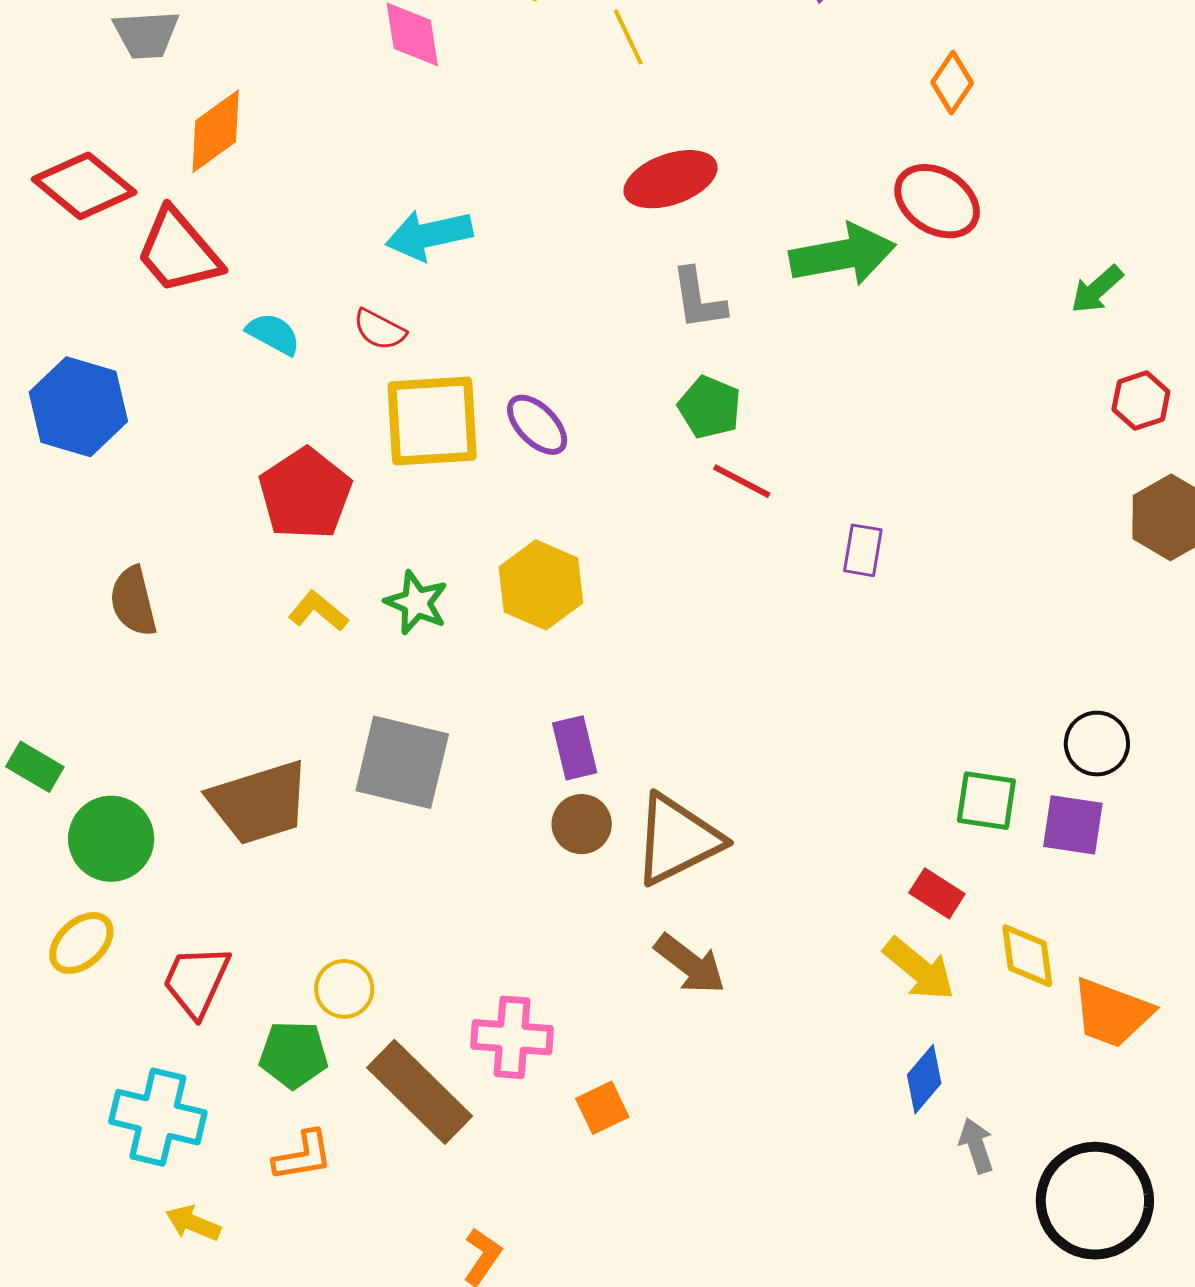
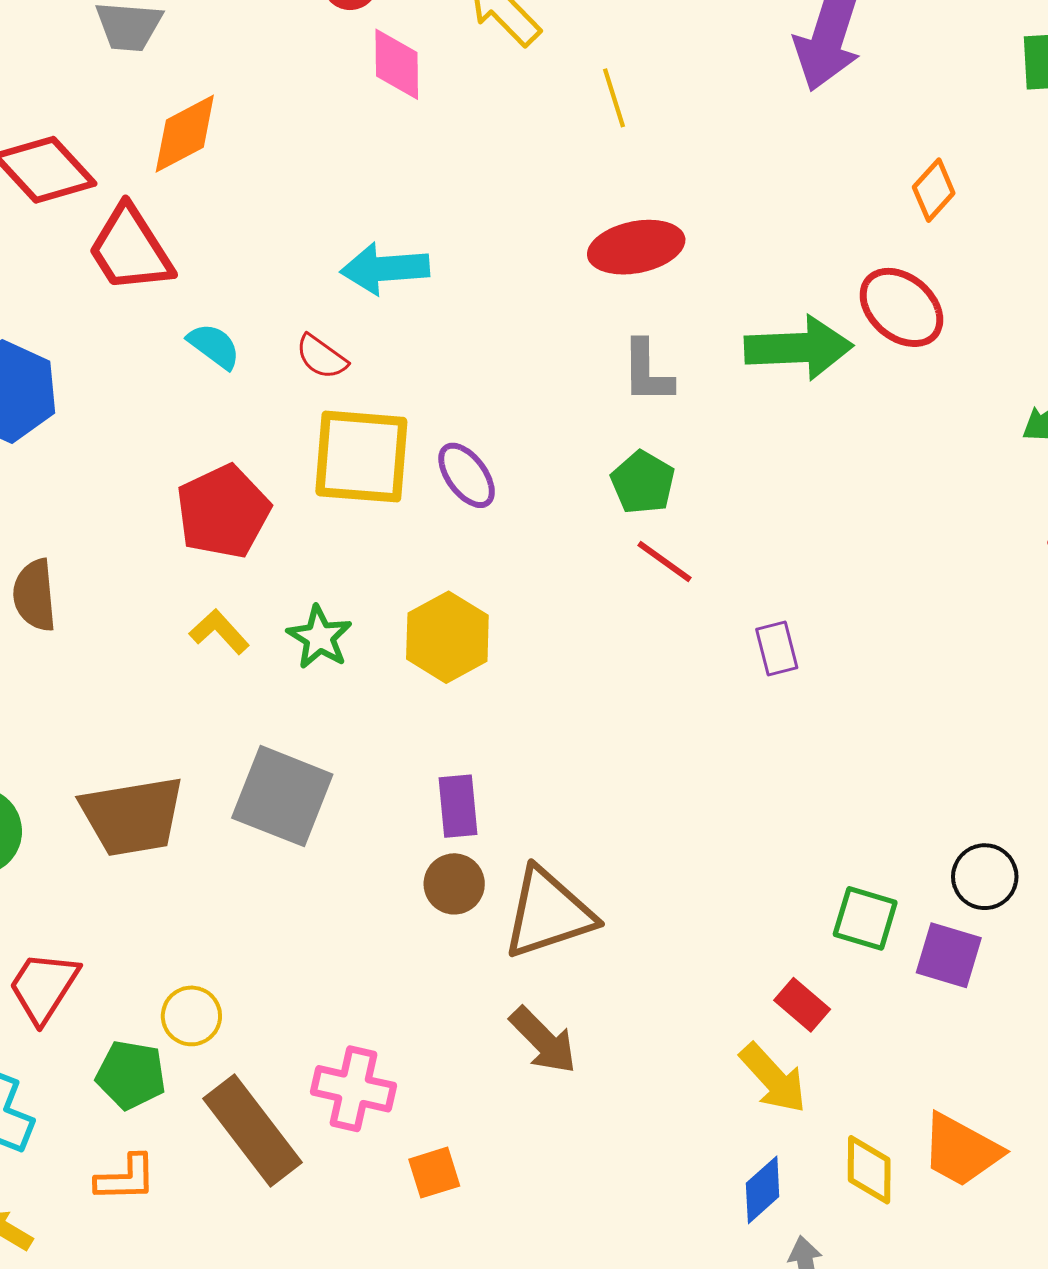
purple rectangle: (863, 550) -> (777, 649), turned -32
yellow diamond: (1027, 956) -> (869, 1170), moved

